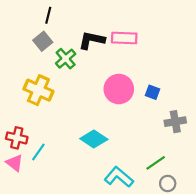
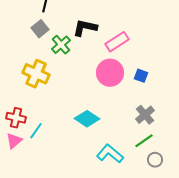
pink rectangle: (124, 38) -> (117, 42), moved, turned -35
gray cross: (175, 122) -> (145, 115), moved, turned -30
pink triangle: (15, 163) -> (14, 141), turned 42

